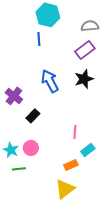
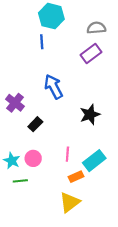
black star: (84, 79) -> (90, 115), moved
pink line: (75, 132) -> (67, 154), moved
cyan rectangle: (88, 150) -> (94, 161), size x1.5

